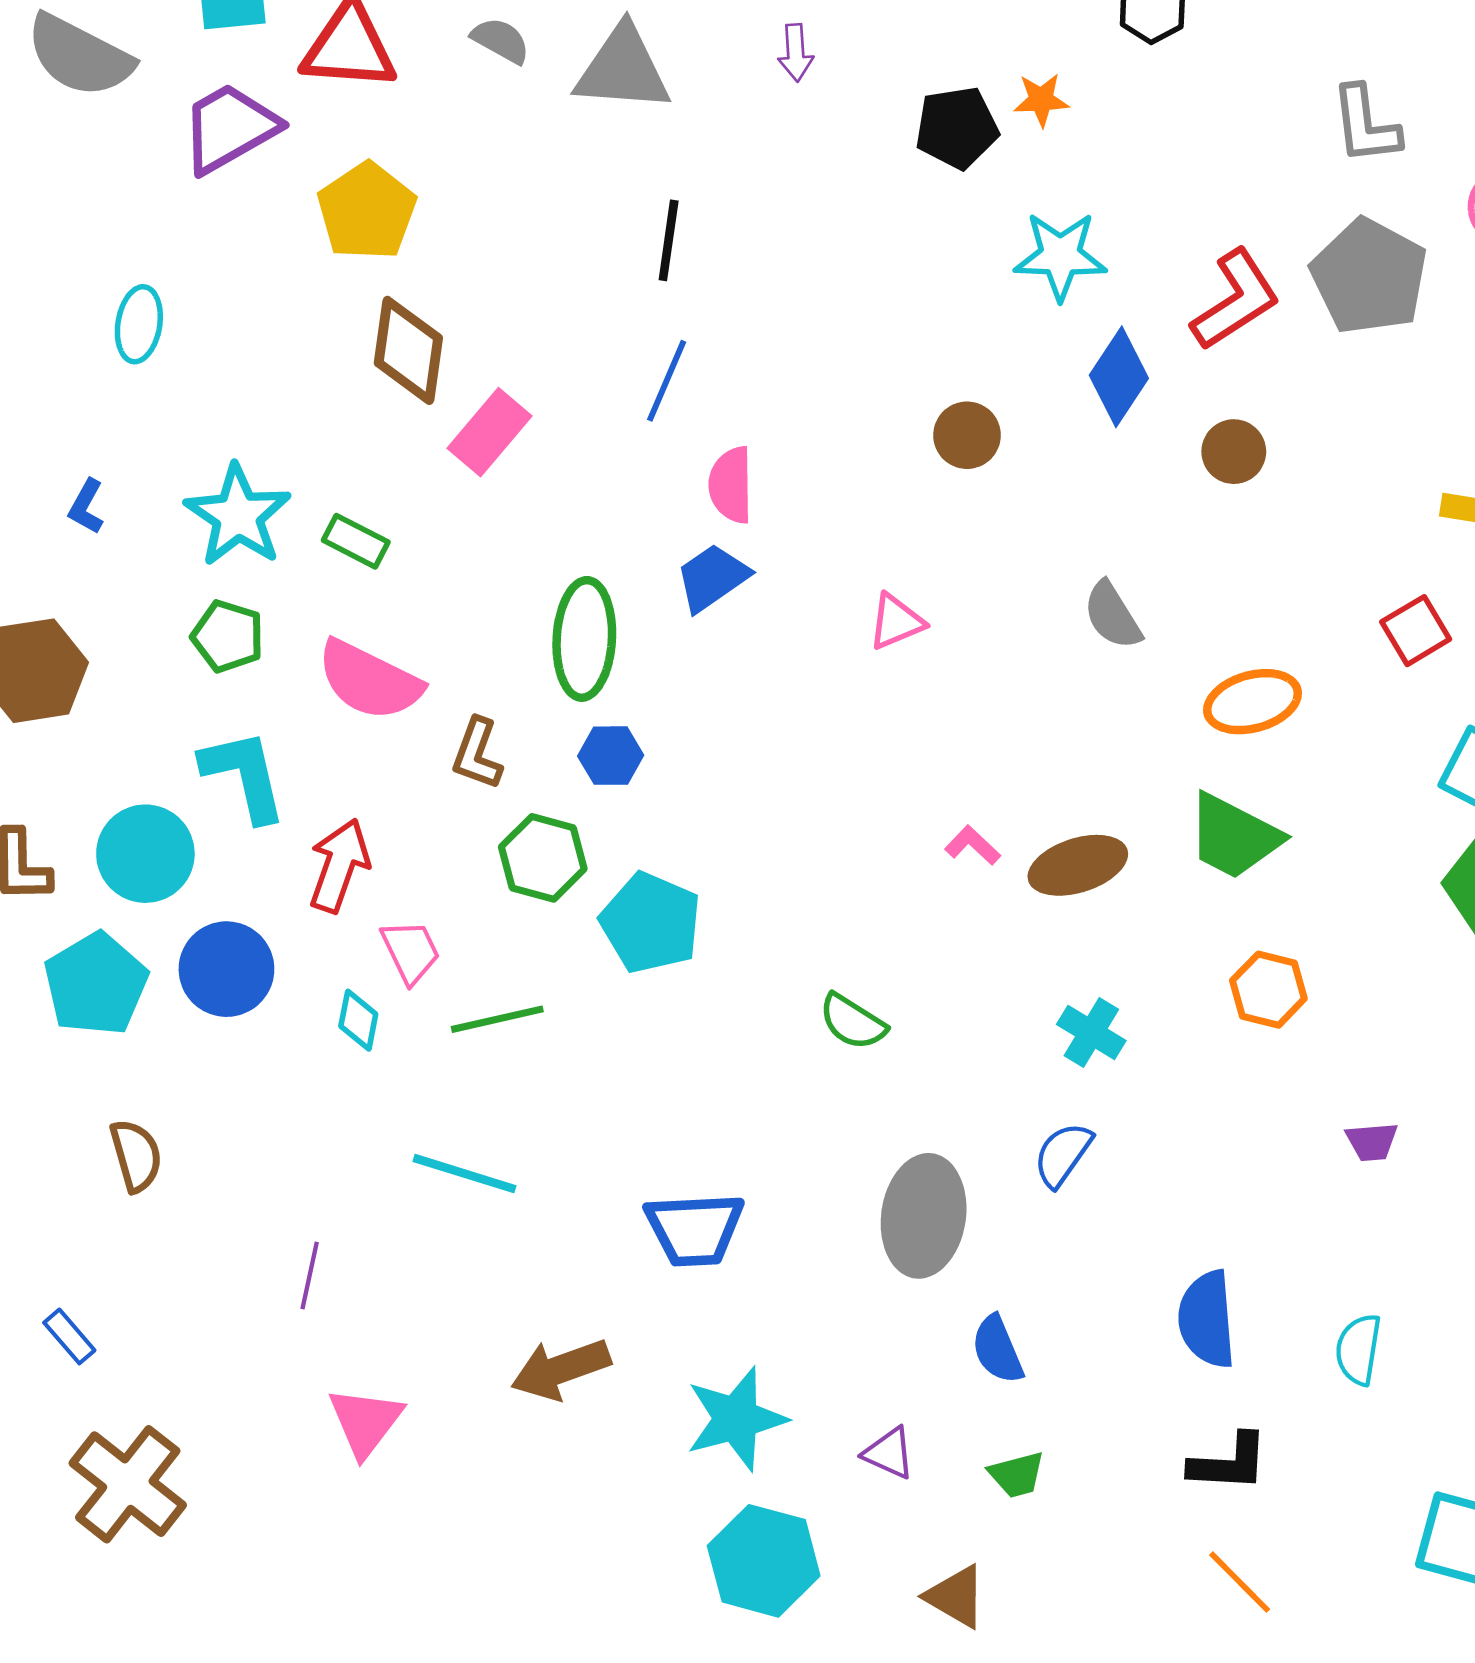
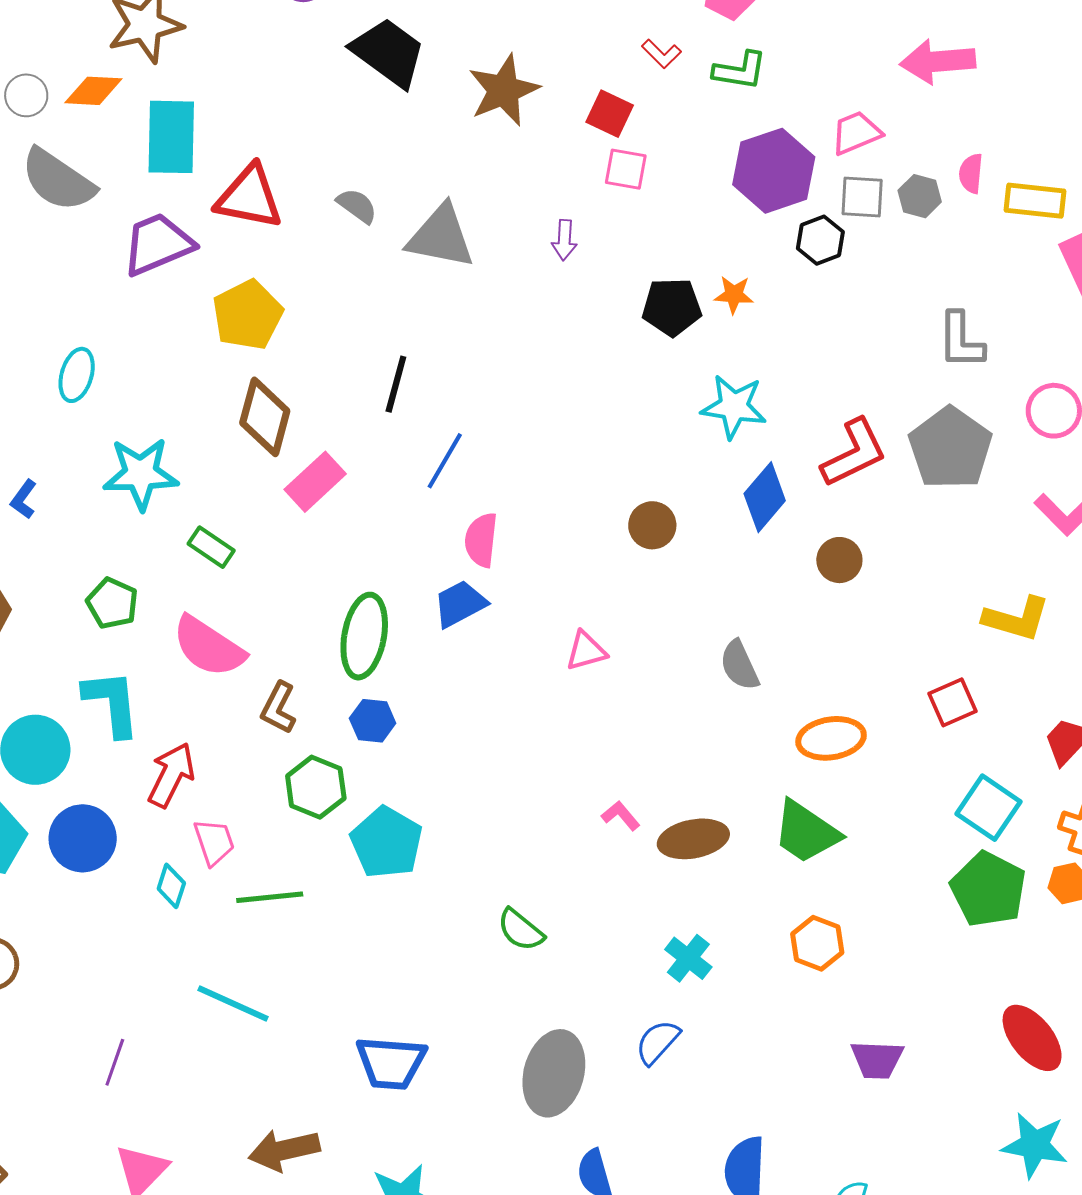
black line: (669, 240) -> (396, 384), moved
cyan star: (238, 516) -> (141, 474), moved, turned 30
purple trapezoid: (1372, 1142) -> (877, 1060), size x1.4

